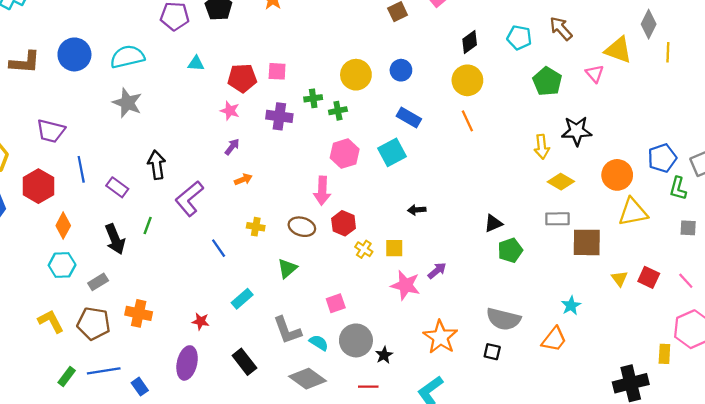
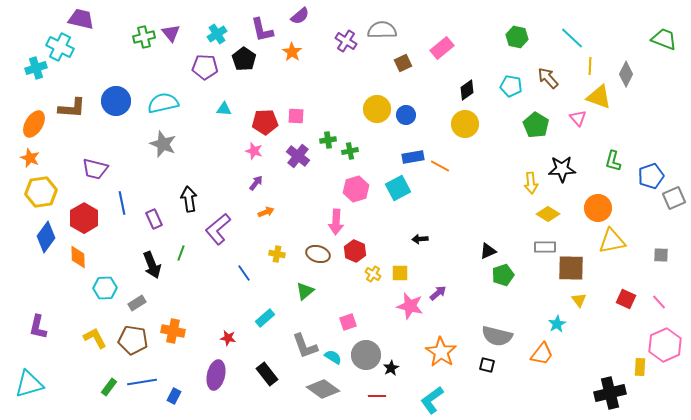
yellow line: (668, 52) -> (590, 66), moved
yellow circle: (356, 75) -> (377, 109), moved
purple cross: (279, 116) -> (298, 156), turned 30
blue rectangle: (409, 117) -> (413, 157), turned -40
orange line: (467, 121) -> (440, 166), moved, turned -36
blue pentagon: (662, 158) -> (651, 176), moved
purple rectangle: (117, 187) -> (154, 219), turned 30
green L-shape: (678, 188) -> (613, 161), moved
orange diamond: (63, 226) -> (78, 257), moved, turned -30
yellow triangle: (619, 279) -> (579, 300), moved
blue rectangle: (140, 387) -> (174, 396), turned 63

